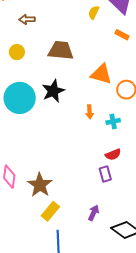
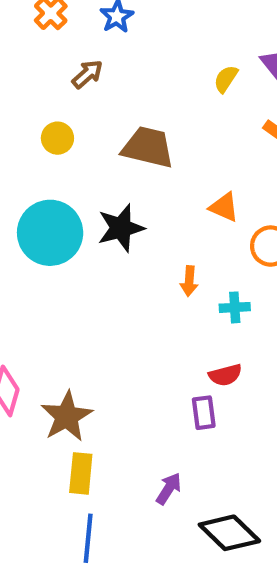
brown arrow: (27, 19) -> (87, 74), turned 133
orange triangle: (101, 74) -> (224, 207), size x0.7
yellow rectangle: (50, 211) -> (81, 473), turned -42

